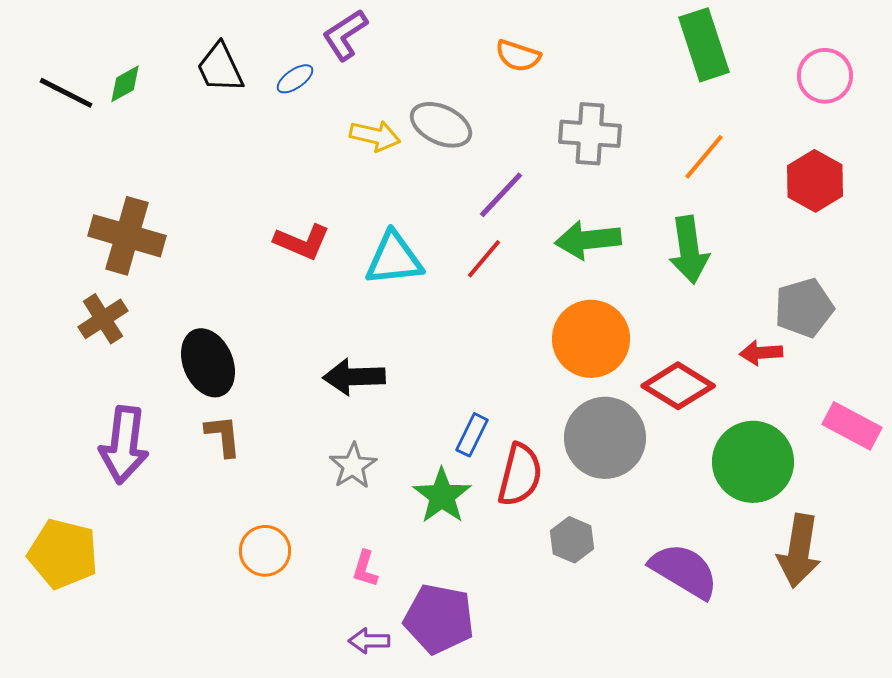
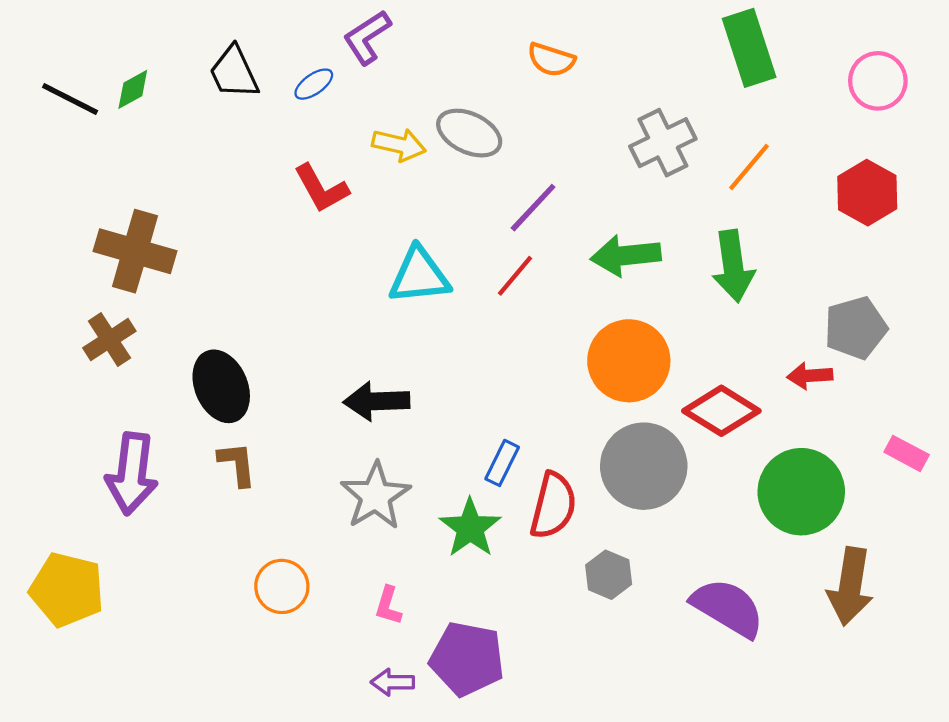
gray cross: (590, 134) -> (663, 143), moved, turned -30
red L-shape: (302, 242) -> (321, 188), moved, turned 38
pink rectangle: (852, 426) -> (907, 453), size x0.7
gray star: (353, 466) -> (376, 496), size x1.4

